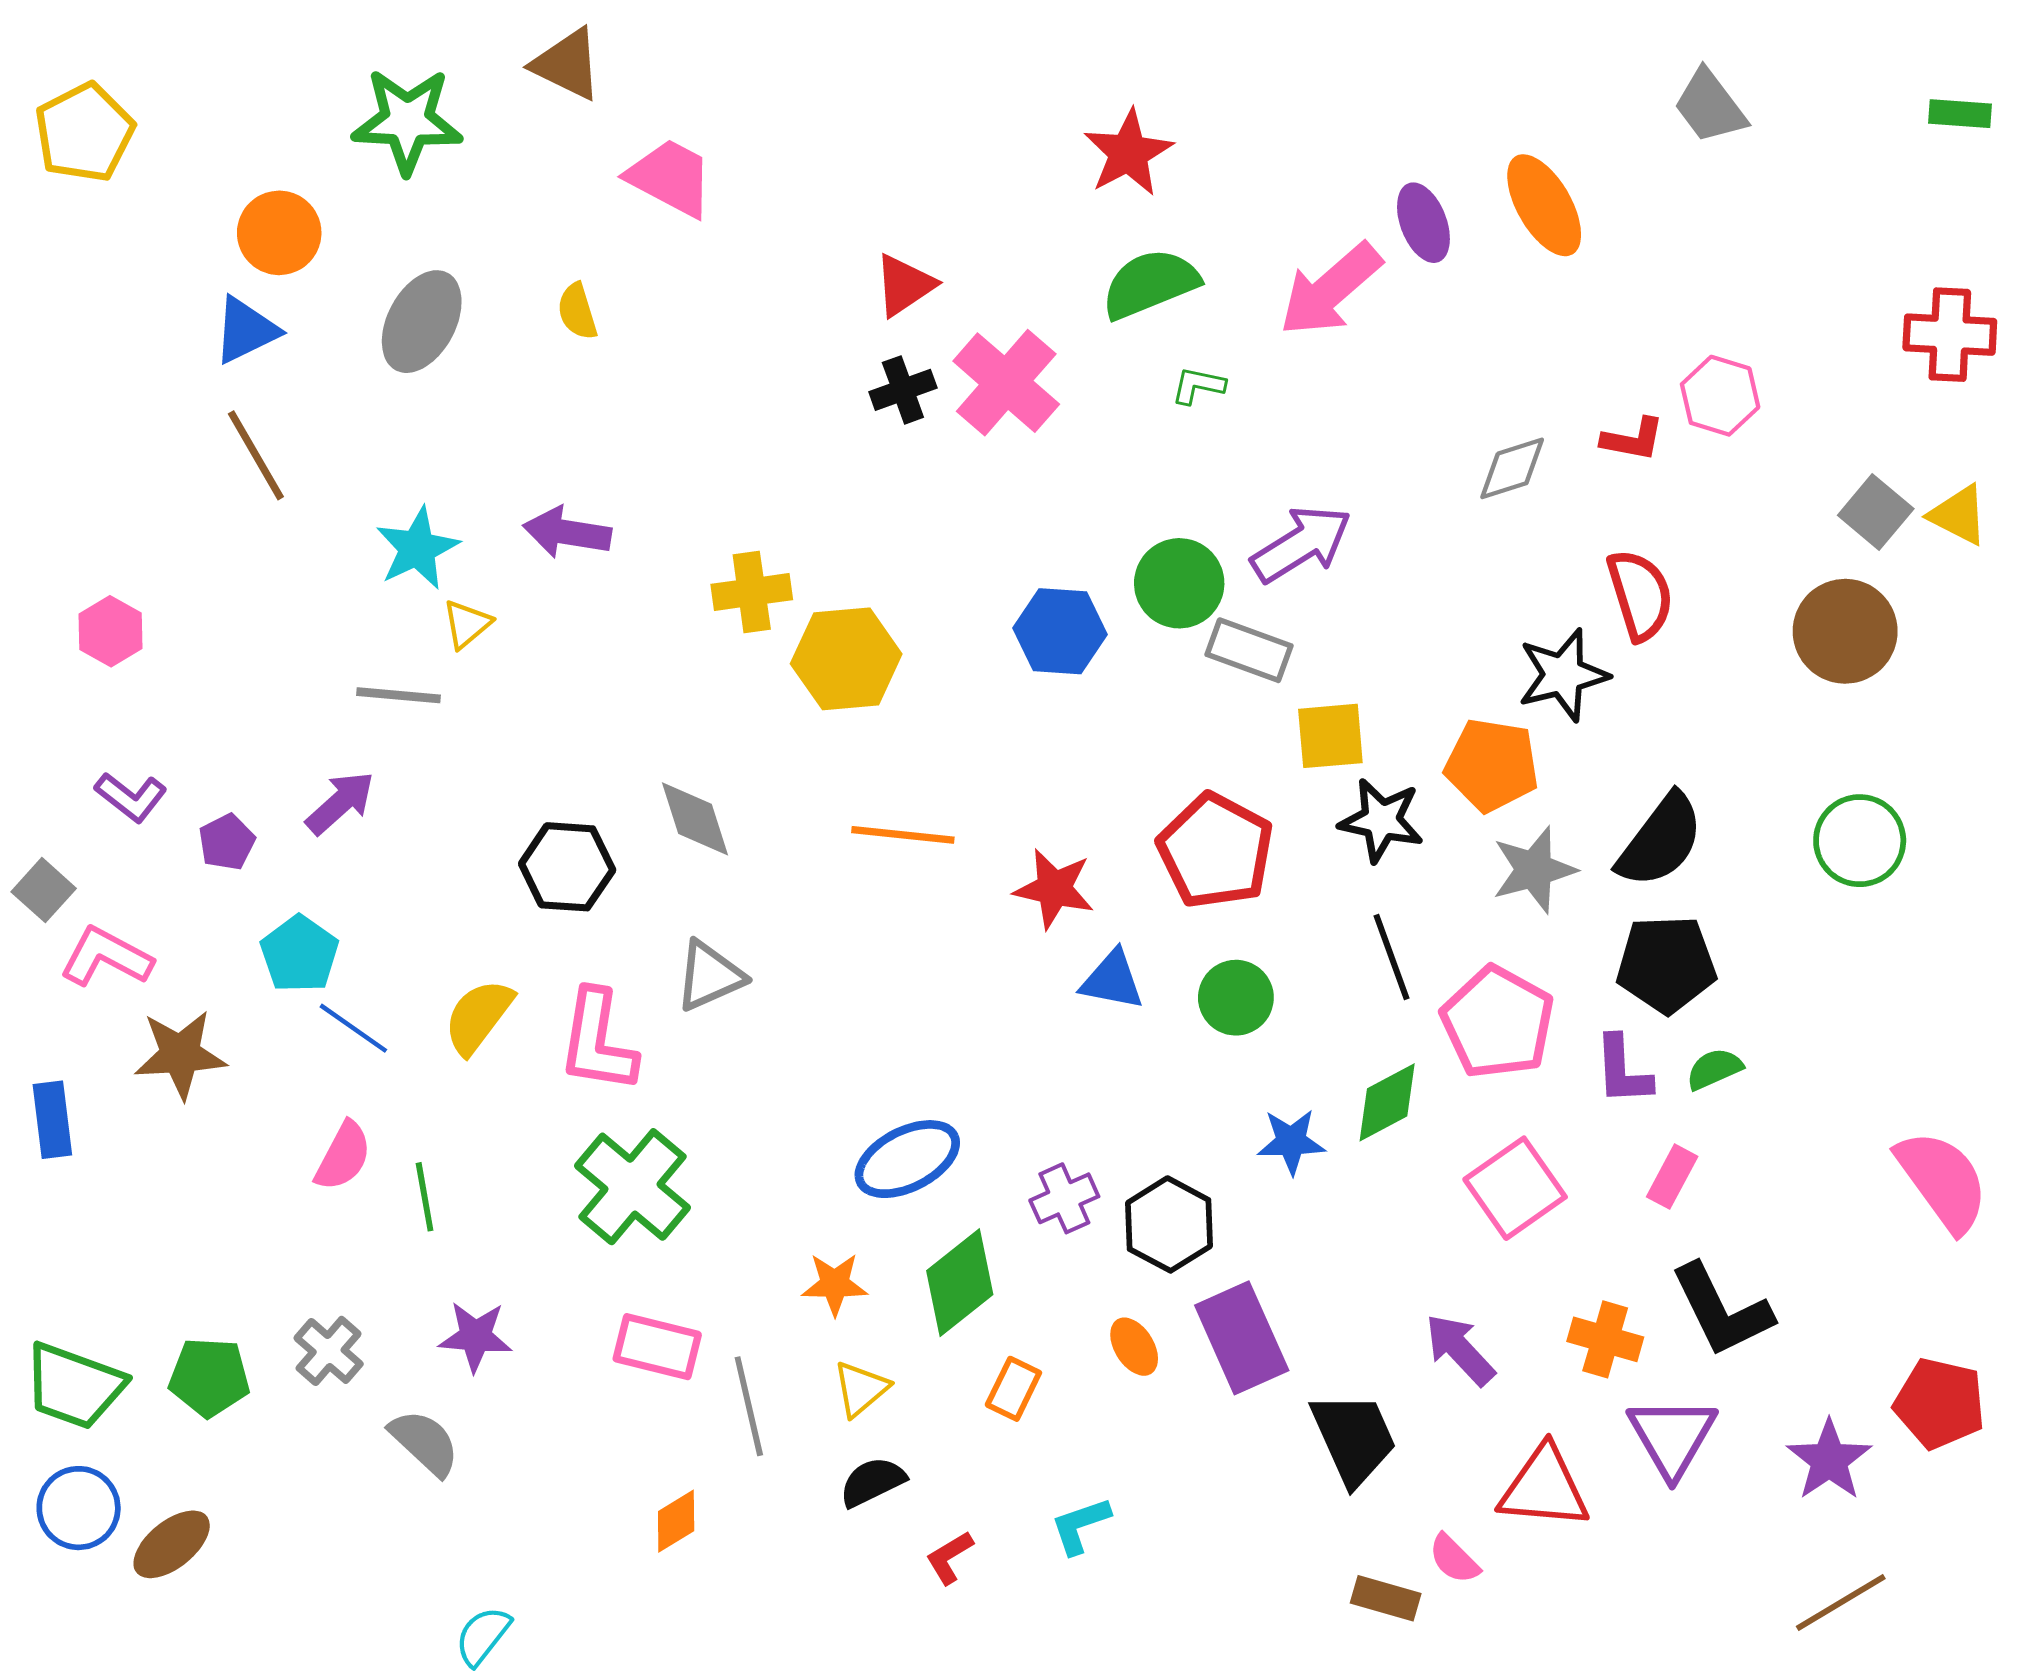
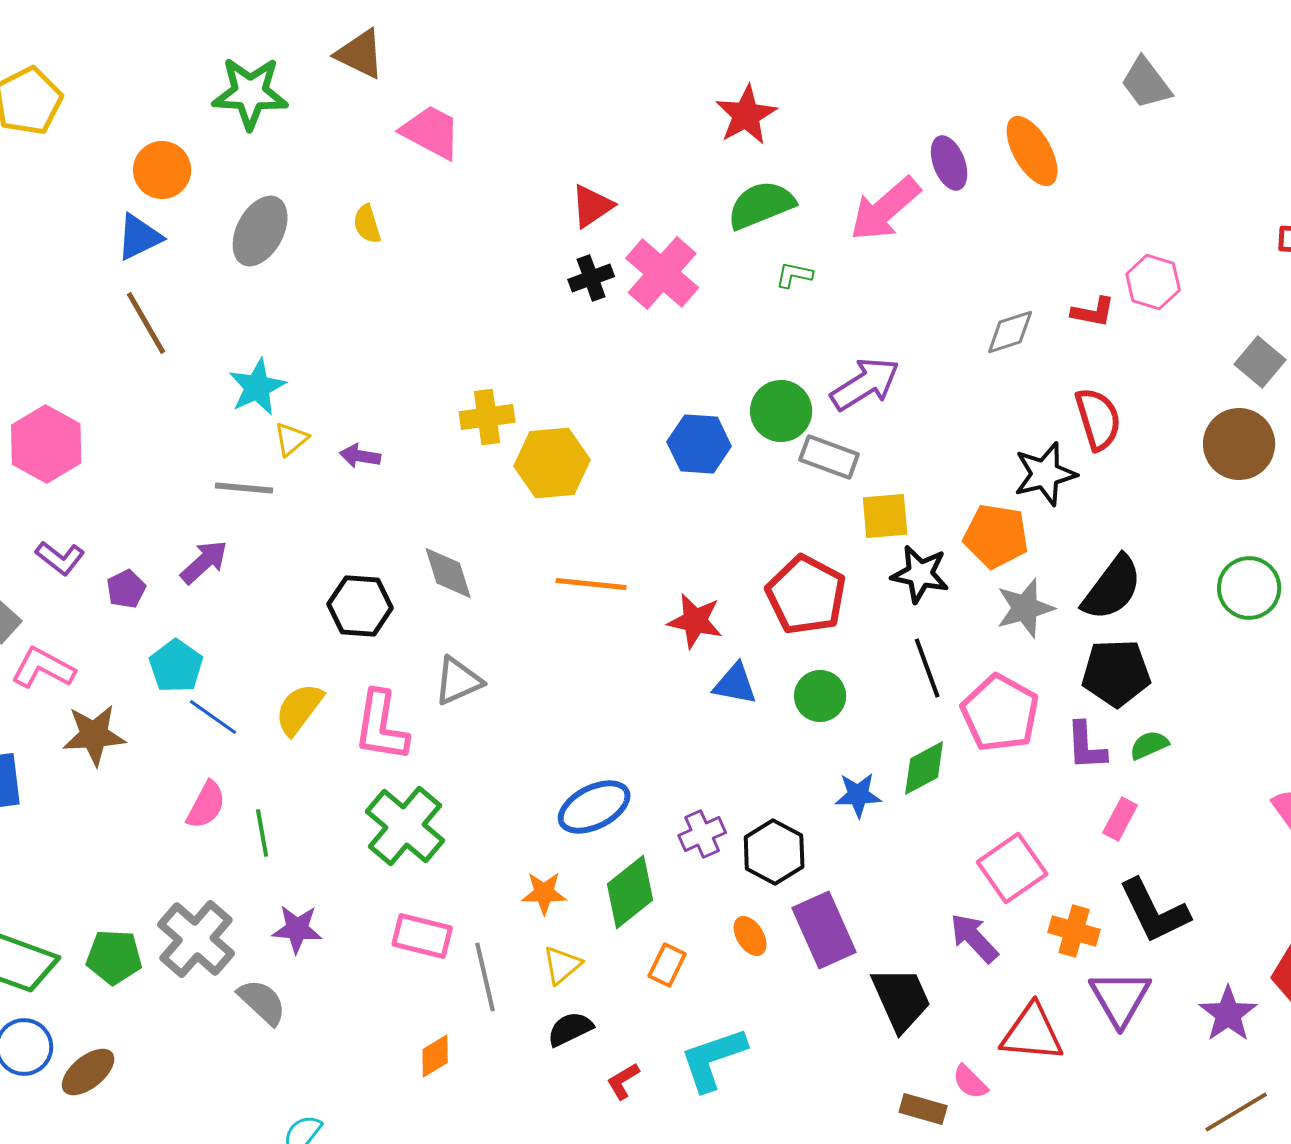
purple arrow: (567, 532) -> (360, 456), moved, size x0.7
pink hexagon: (111, 631) -> (46, 444), size x1.6
pink square: (1515, 1188) -> (1012, 868), moved
gray cross: (329, 1351) -> (196, 939), size x1.6
cyan L-shape: (1080, 1525) -> (713, 1059), size x1.6

